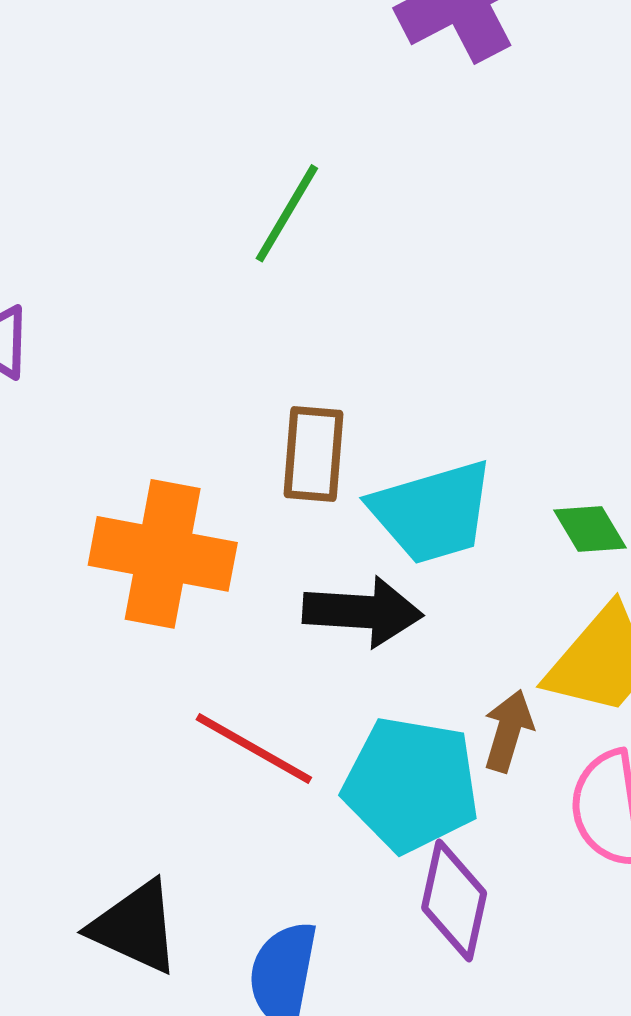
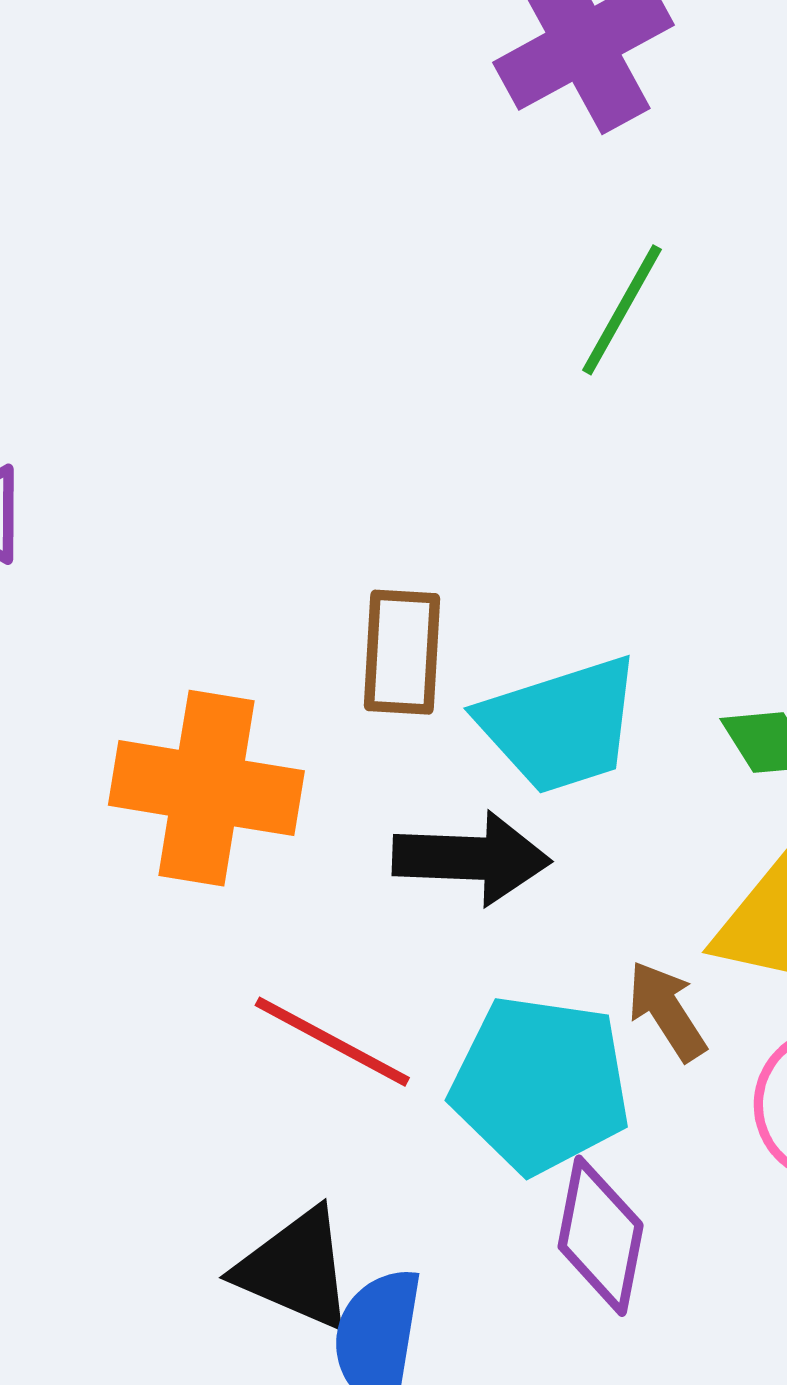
green line: (287, 213) -> (622, 310), moved
brown arrow: (508, 731) -> (667, 1011), turned -48
black triangle: (135, 927) -> (295, 1269), moved

